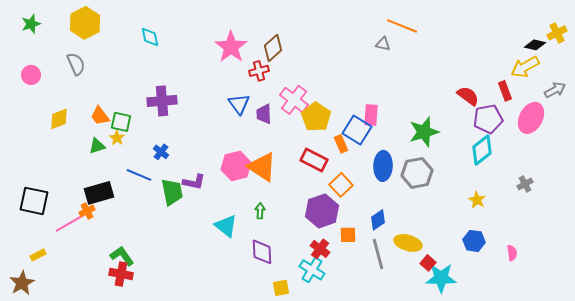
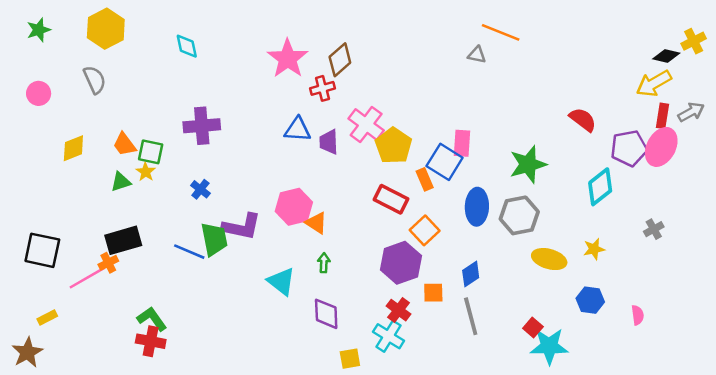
red rectangle: (505, 91) -> (662, 116), moved, turned 30
blue triangle: (239, 104) -> (298, 130), turned -50
purple pentagon: (488, 119) -> (629, 148), moved
orange triangle: (262, 167) -> (316, 223), moved, size x0.6
blue line: (139, 175) -> (189, 252), moved
purple L-shape: (194, 182) -> (242, 227), size x1.4
yellow star: (477, 200) -> (594, 249), turned 30
yellow ellipse: (408, 243) -> (549, 259), moved

